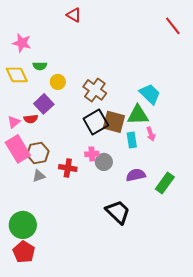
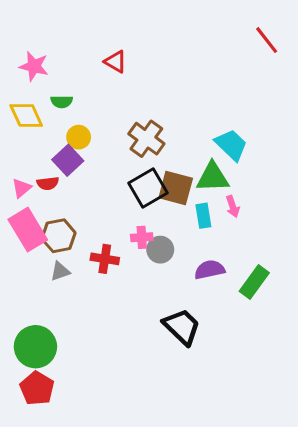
red triangle: (74, 15) -> (116, 62), moved
yellow circle: (58, 82) -> (79, 137), moved

